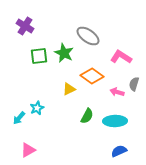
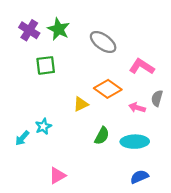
green star: (64, 53) -> (59, 29), moved
pink triangle: (28, 150) -> (57, 176), moved

